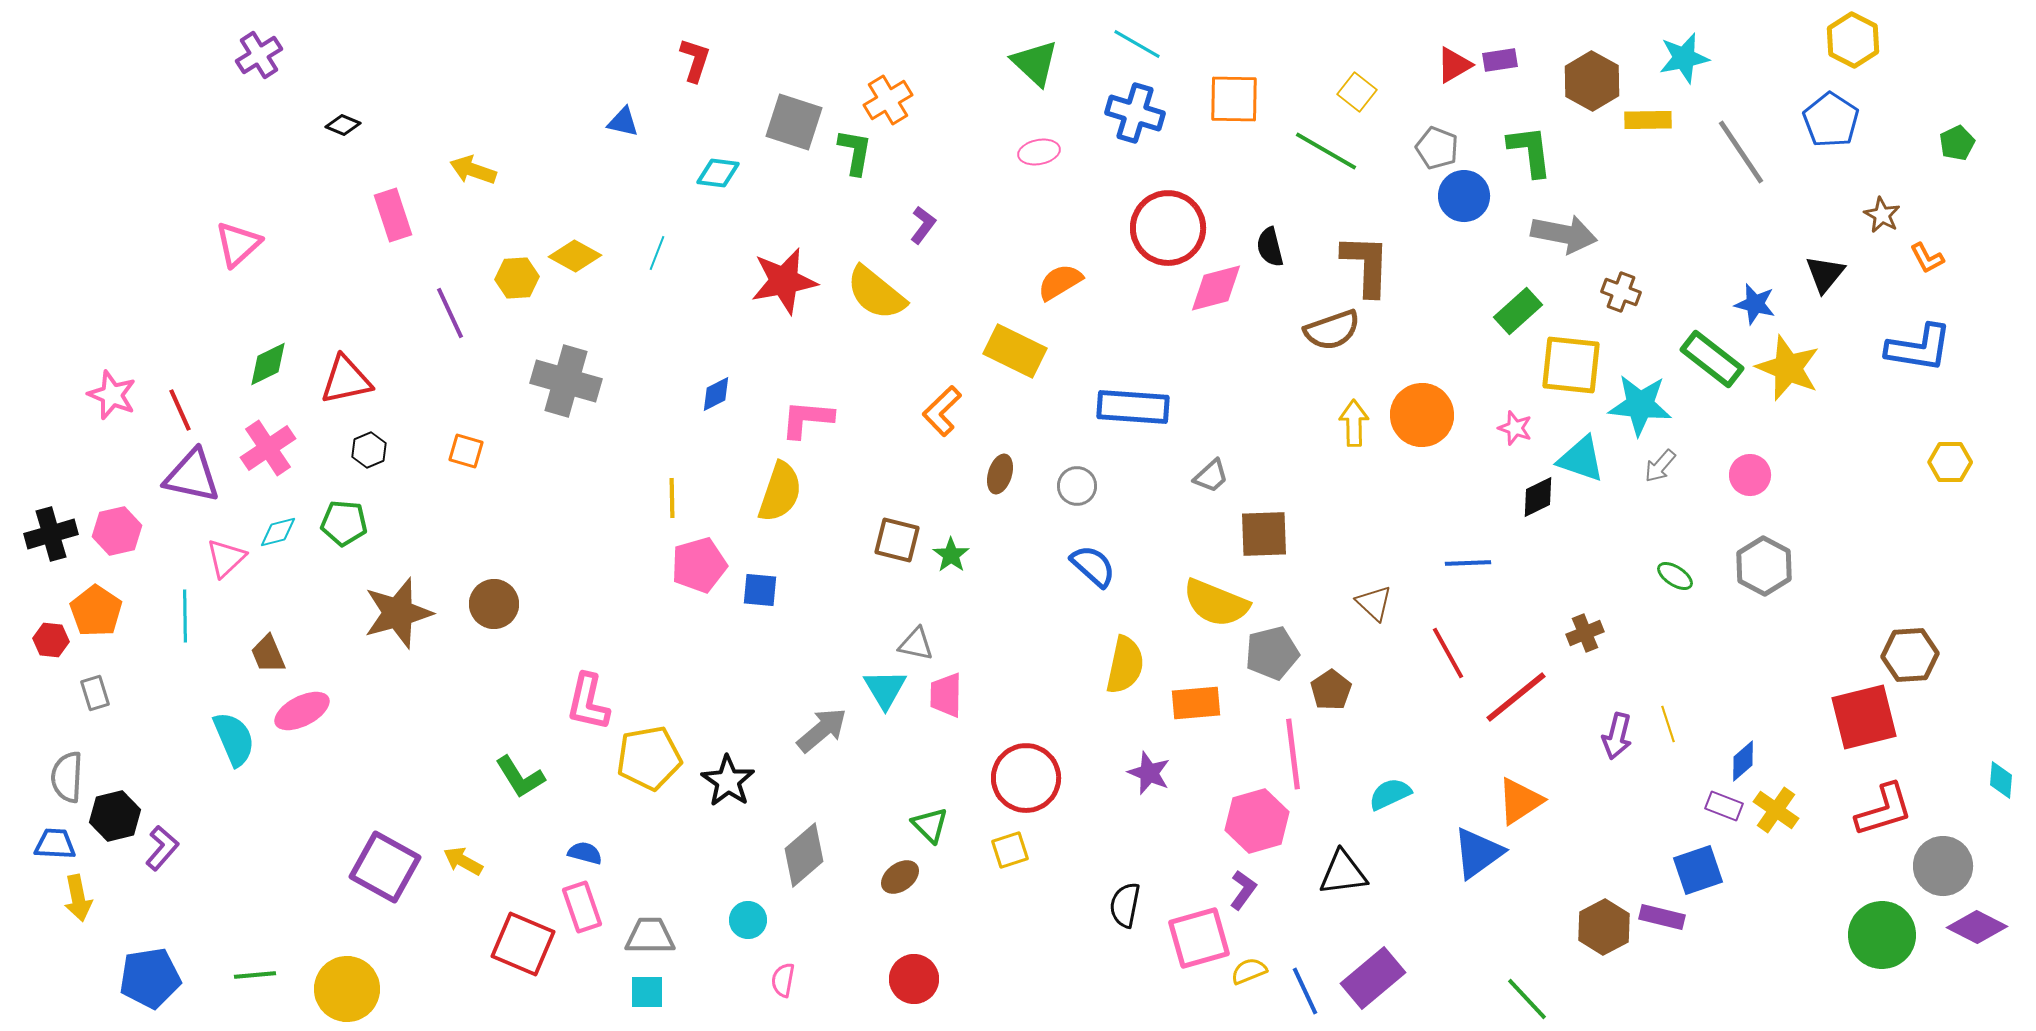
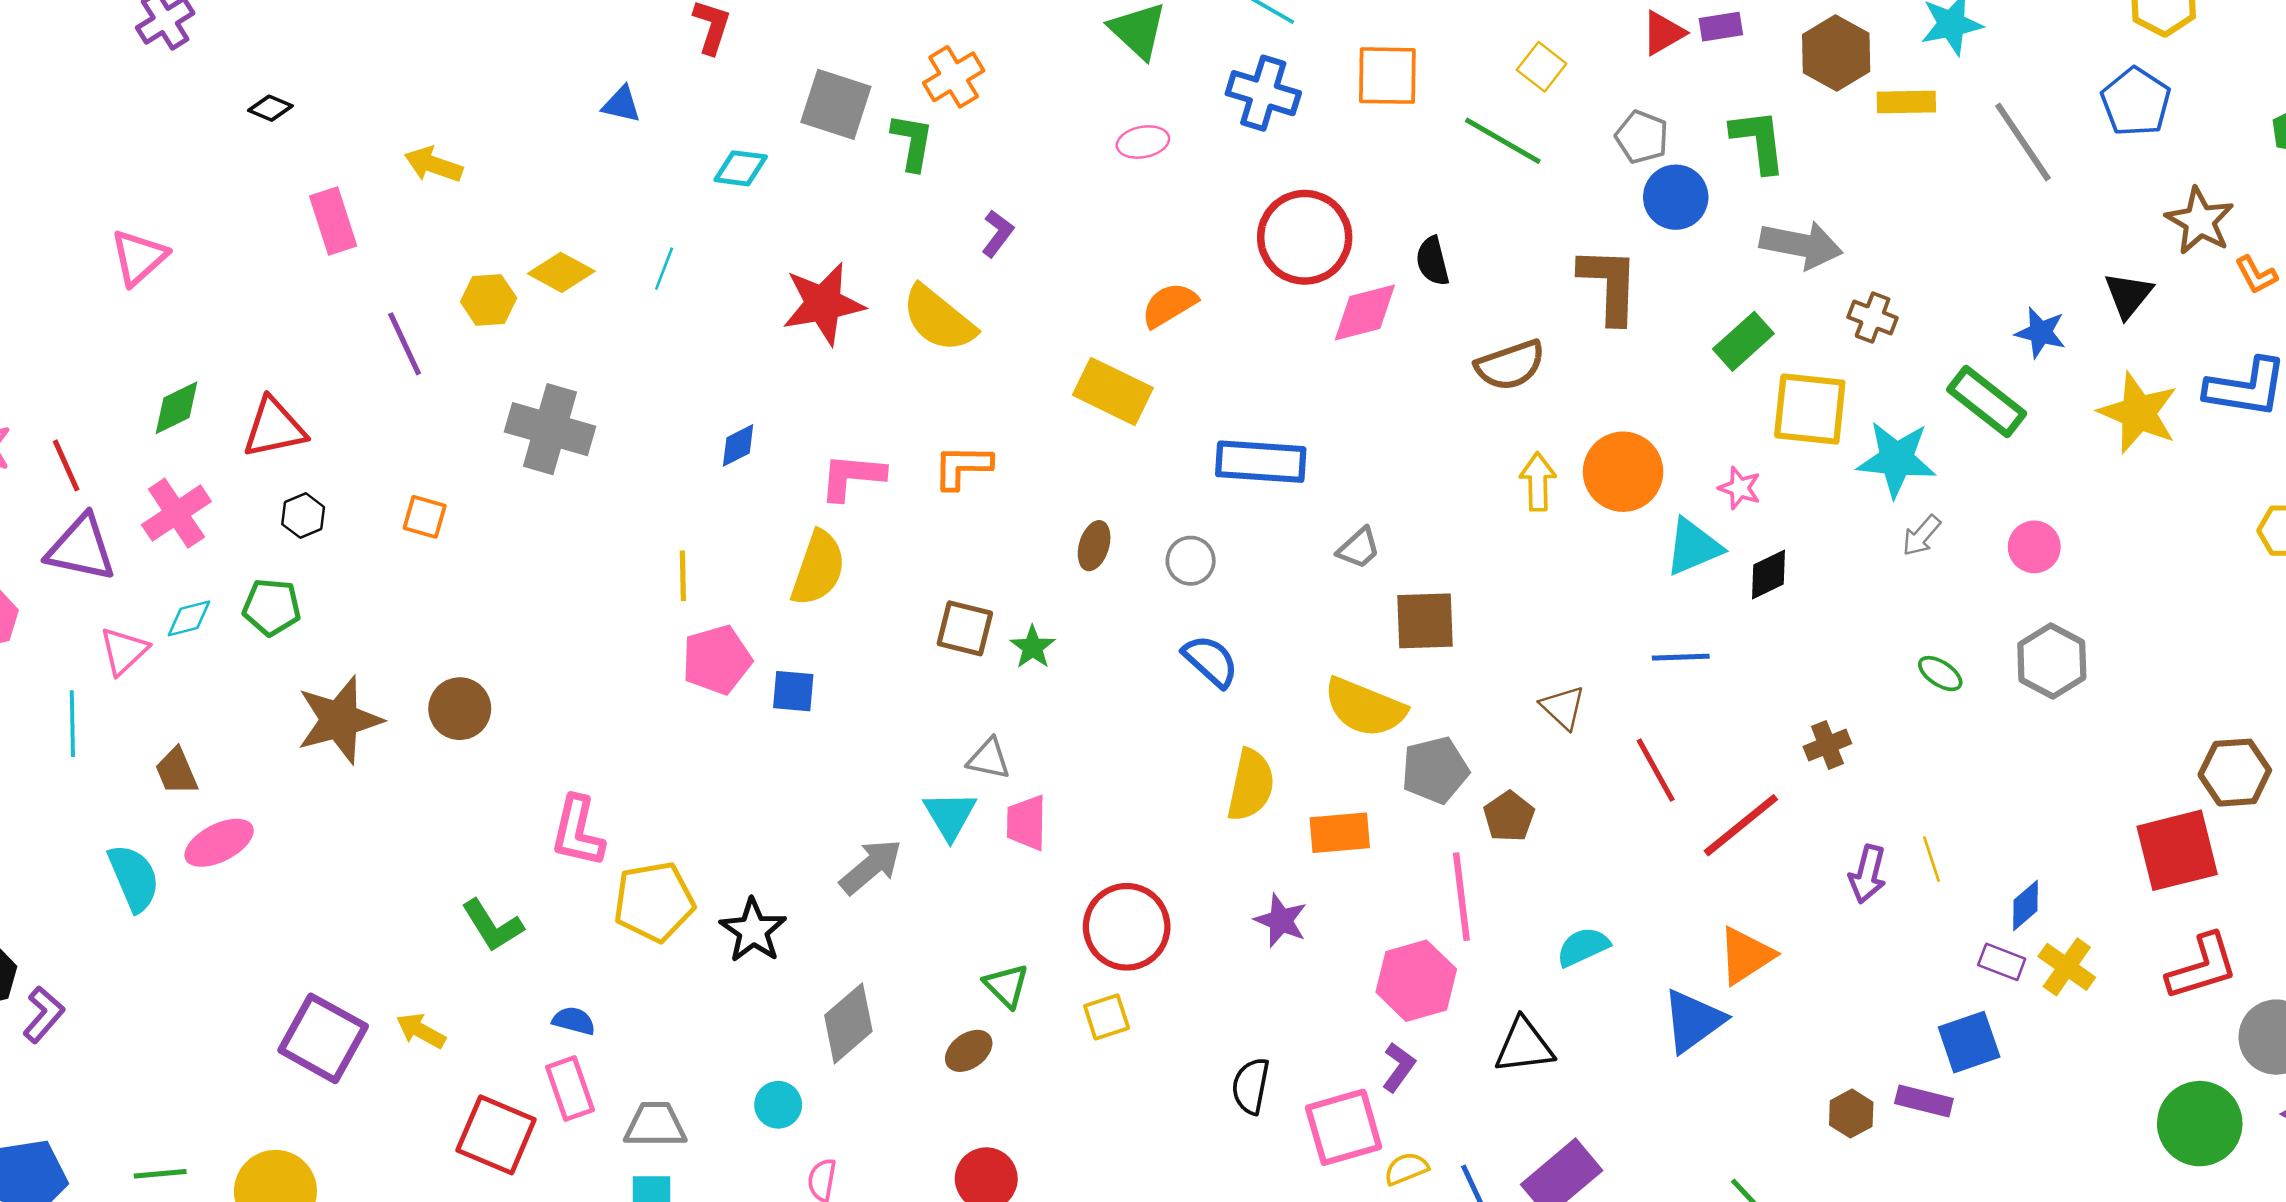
brown star: (1882, 215) -> (2200, 221), size x1.5
brown L-shape: (1366, 265) -> (1609, 285), moved
yellow star: (1788, 368) -> (2138, 413), moved
orange L-shape: (942, 411) -> (962, 467), moved, turned 45
cyan triangle: (1581, 459) -> (1693, 547), moved, turned -42
brown hexagon: (1604, 927) -> (1851, 1114), size x0.7

